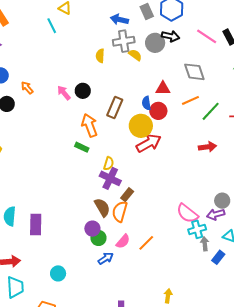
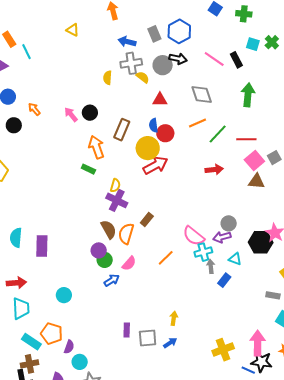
cyan line: (52, 26) -> (27, 52), moved
red triangle: (163, 88) -> (160, 100), moved
brown rectangle: (127, 195) -> (147, 220), moved
orange line: (146, 243) -> (166, 258), moved

